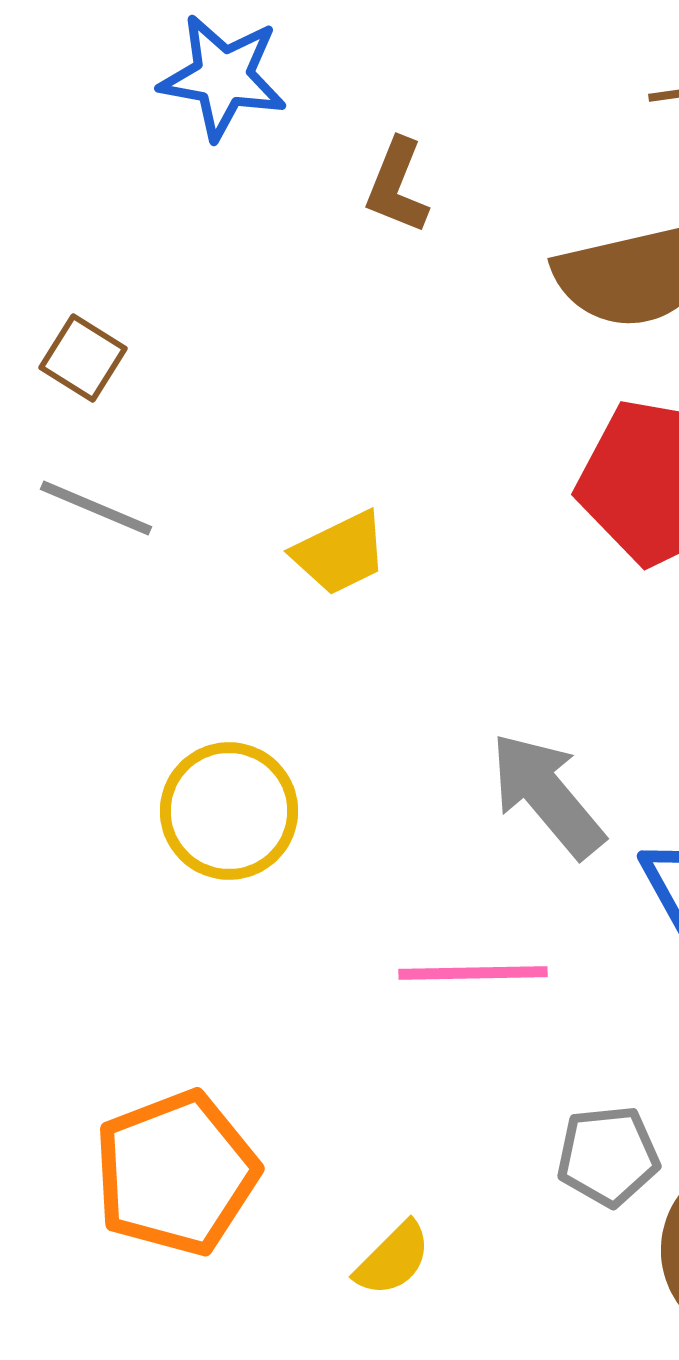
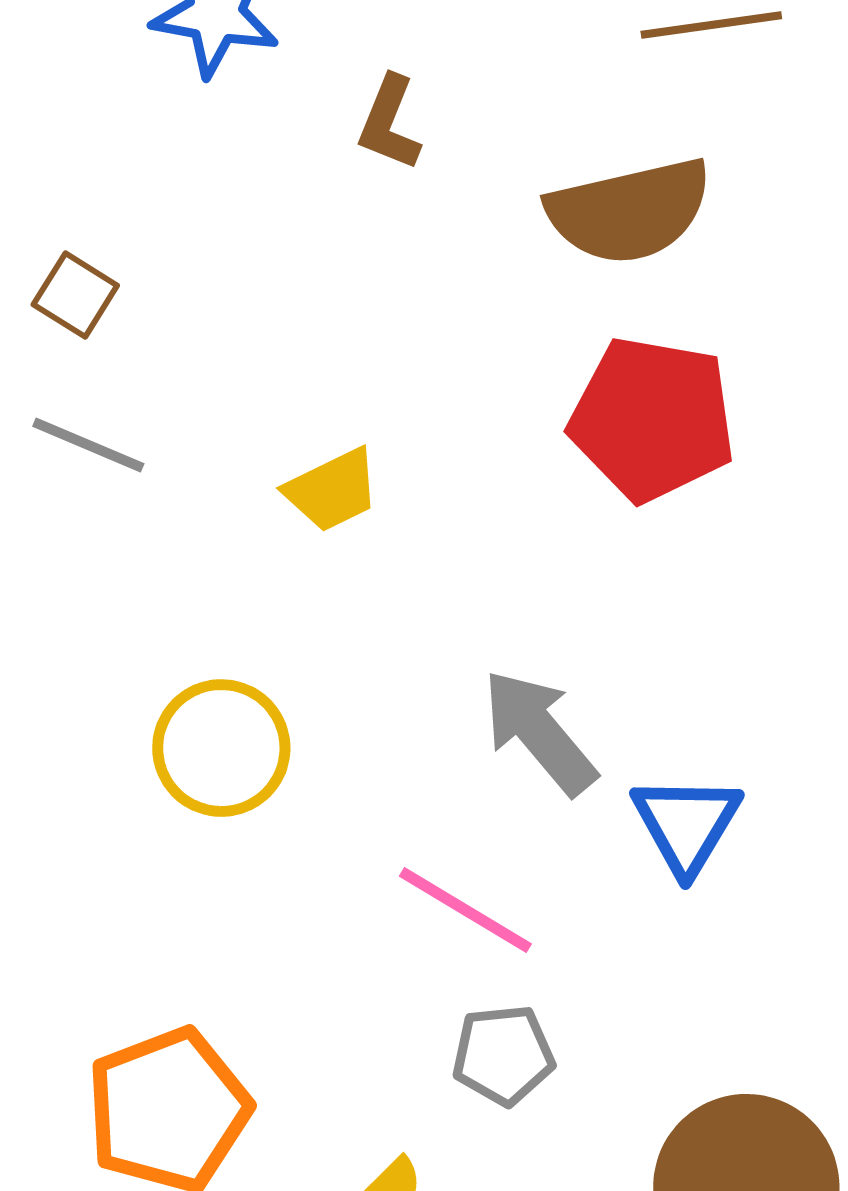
pink line: (473, 973) -> (465, 910), turned 32
gray pentagon: (608, 1156) -> (503, 1055), moved

